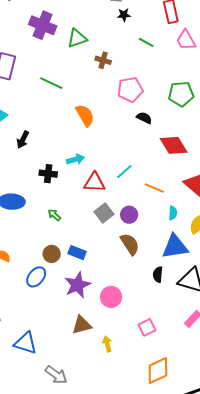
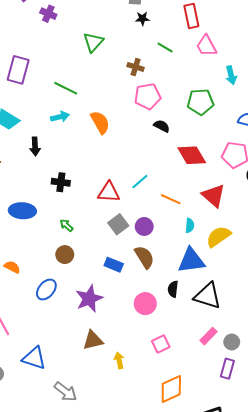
purple cross: (43, 25) -> (48, 14), moved, size x0.6
green triangle: (77, 38) -> (93, 42), turned -30
brown cross: (103, 60) -> (136, 67), moved
black arrow: (23, 140) -> (35, 146), turned -30
cyan arrow: (76, 159) -> (60, 117), moved
blue rectangle: (77, 253) -> (114, 265), moved
brown circle: (52, 254) -> (65, 255), moved
pink circle: (111, 297) -> (145, 304), moved

